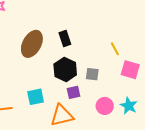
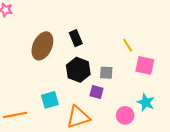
purple square: (73, 92) -> (97, 92), moved, turned 32
pink circle: (105, 106) -> (125, 115), moved

